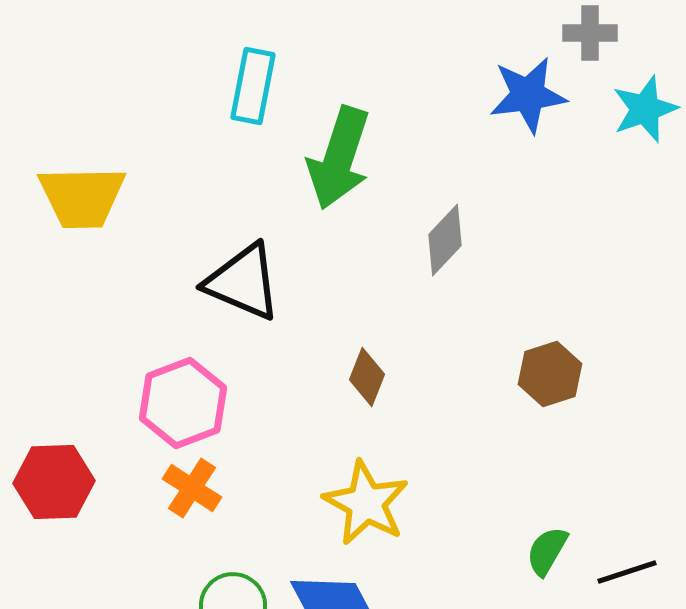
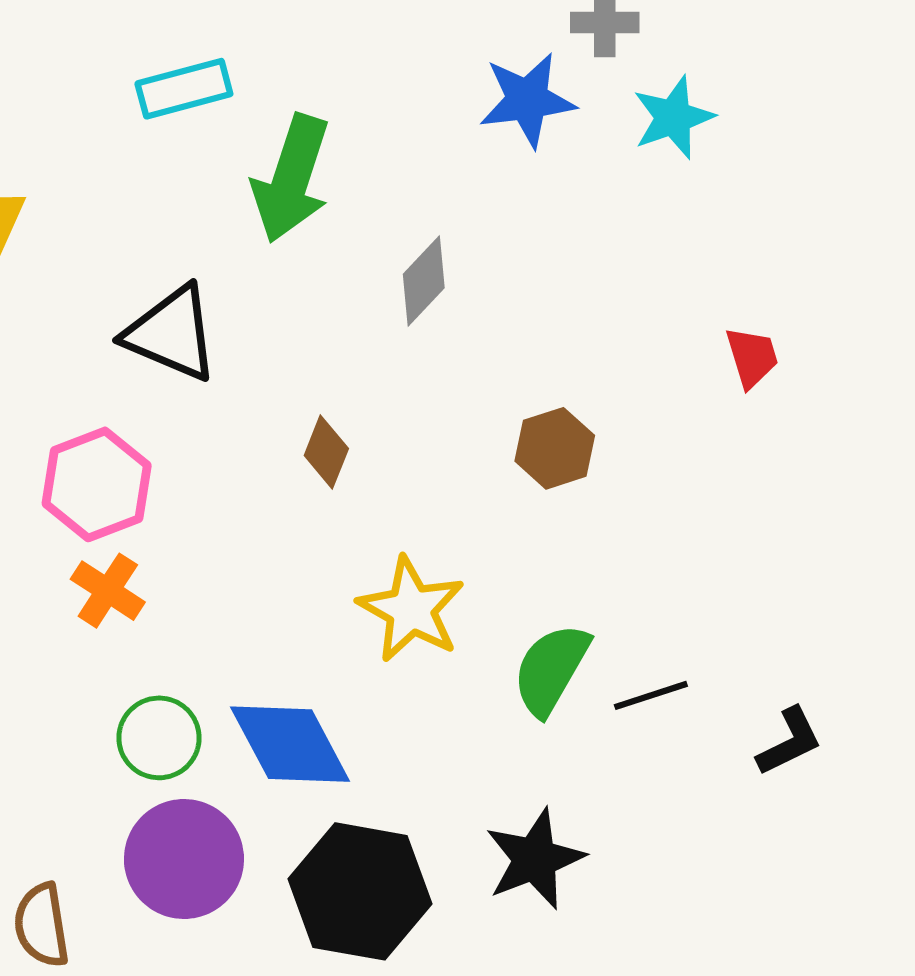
cyan rectangle: (253, 86) -> (184, 89), turned 64
yellow star: (366, 503) -> (411, 609), moved
green semicircle: (547, 551) -> (551, 669), size x1.5

